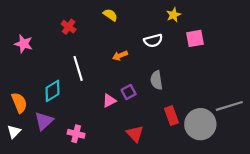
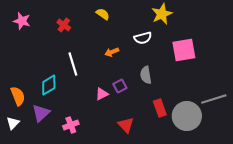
yellow star: (174, 15) -> (162, 14), size x1.5
pink square: (195, 38) -> (184, 50), moved, size x1.4
pink star: (24, 44) -> (22, 21), moved
pink cross: (76, 134) -> (71, 125), turned -35

